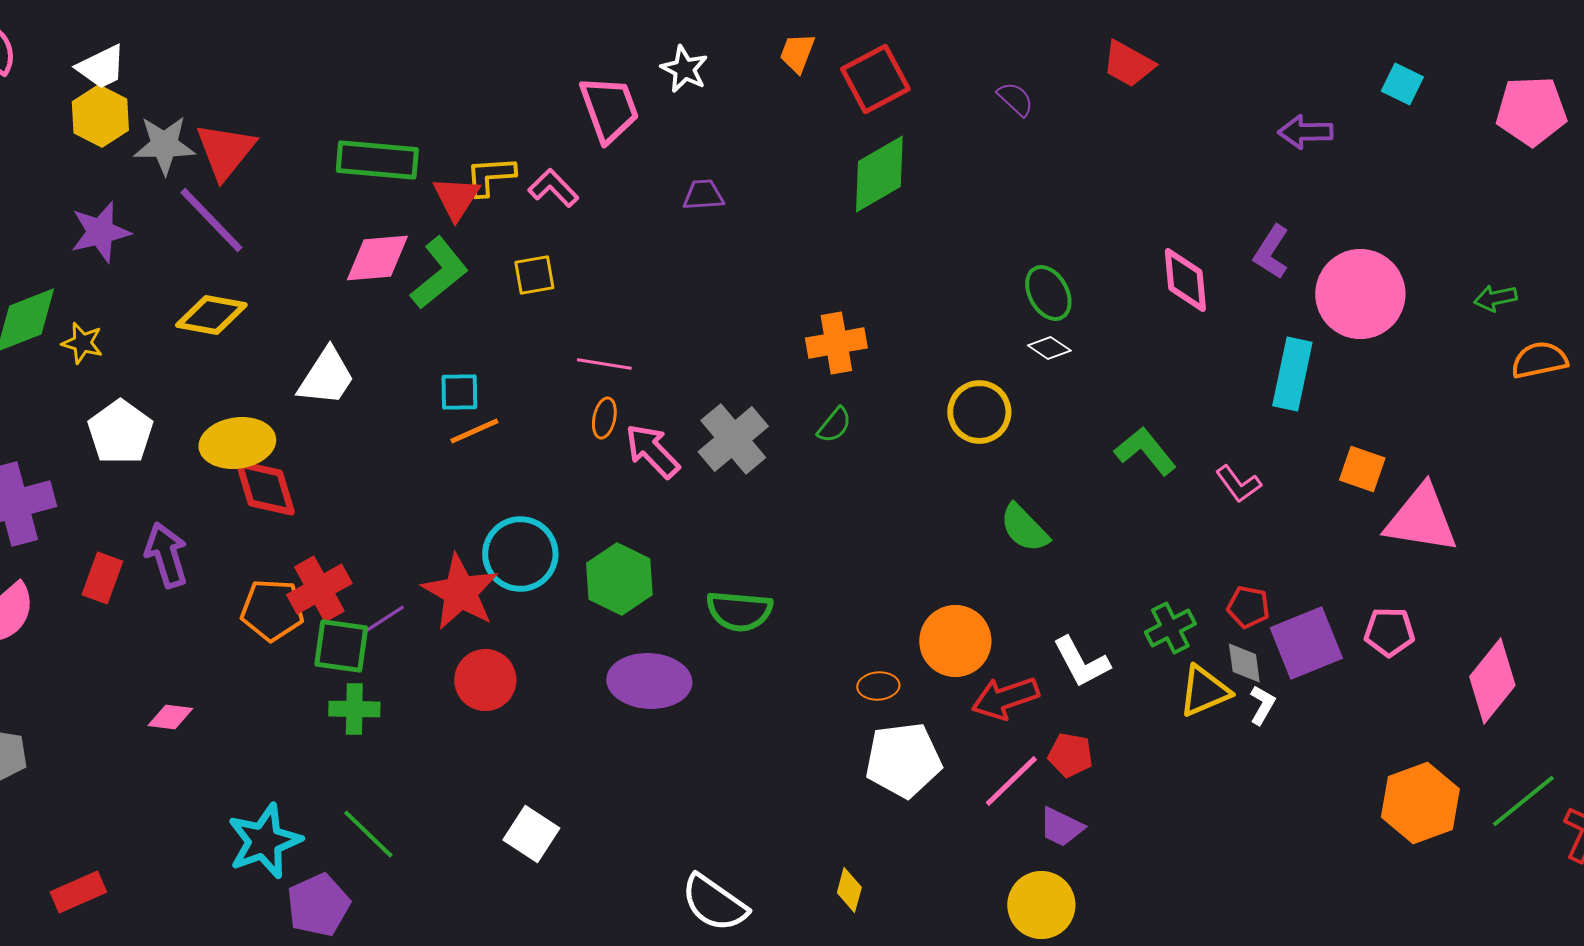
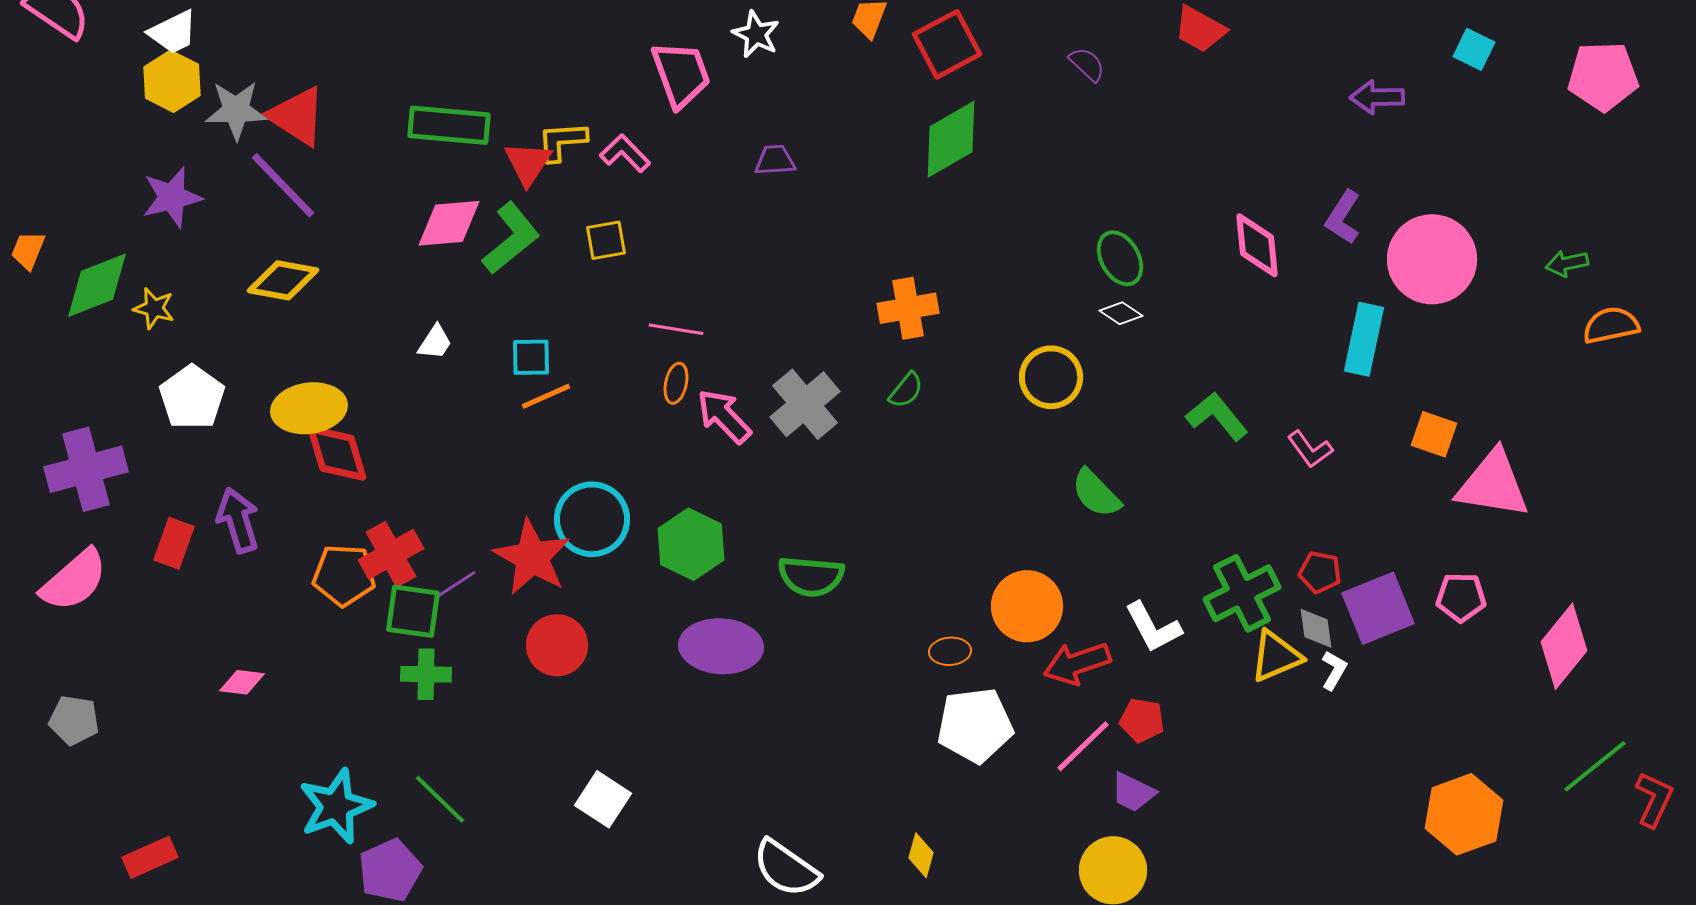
red triangle: (225, 151) -> (297, 116), turned -36
white trapezoid: (326, 377) -> (435, 342), moved, size x0.6
green cross: (1170, 628) -> (1242, 593), size x1.5
orange hexagon: (1420, 803) -> (1464, 814), moved

